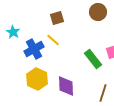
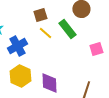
yellow line: (53, 40) -> (45, 33), moved
green rectangle: (93, 59) -> (67, 29), moved

